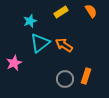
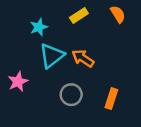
gray circle: (65, 79) -> (71, 95), moved

